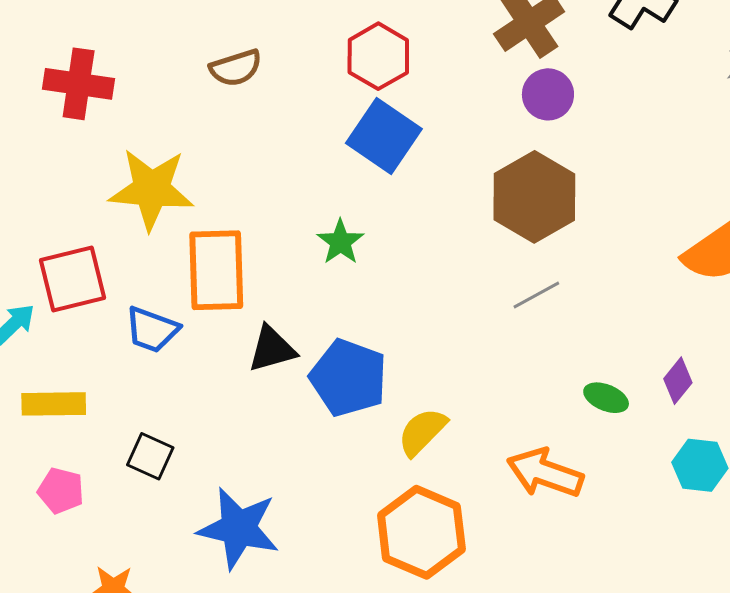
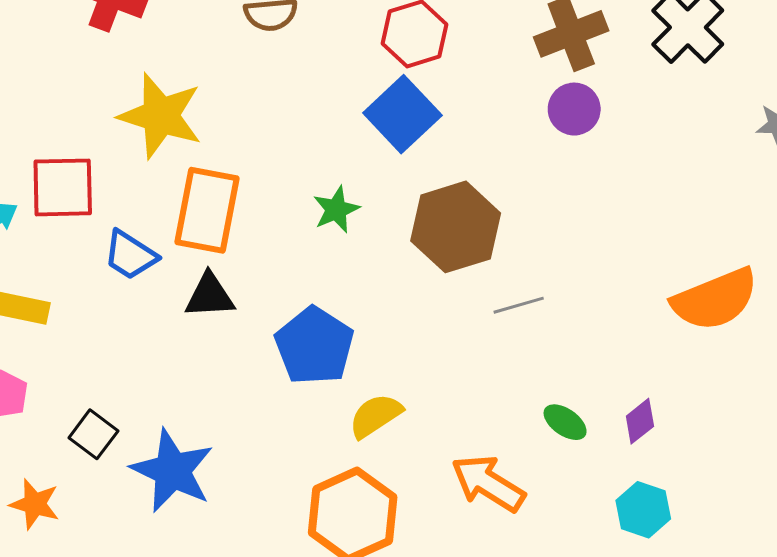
brown hexagon: (534, 197) -> (456, 227), moved
black triangle: (272, 349) -> (210, 296), moved
black square: (150, 456) -> (93, 434), moved

